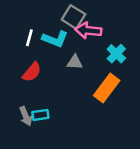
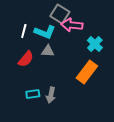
gray triangle: (75, 62) -> (48, 51), moved
gray arrow: (26, 116) -> (51, 95), moved, turned 35

